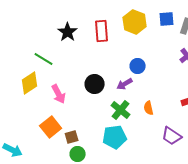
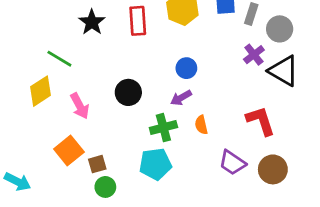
purple arrow: (125, 84) -> (181, 98), moved
green cross: (121, 110) -> (163, 128), turned 36

